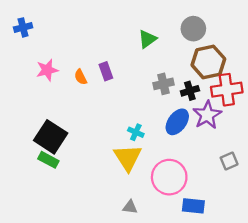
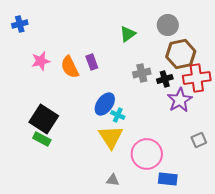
orange semicircle: (81, 77) -> (70, 67), size x1.6
blue ellipse: (177, 122) -> (105, 104), moved

